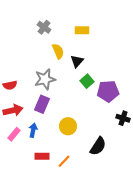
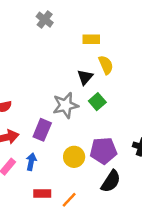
gray cross: (44, 27) -> (45, 20), moved
yellow semicircle: (58, 51) -> (106, 65), moved
gray star: (45, 79) -> (65, 105), moved
purple pentagon: (108, 91) -> (103, 151), moved

